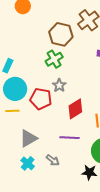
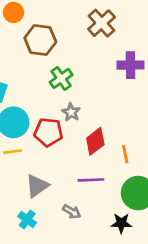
brown hexagon: (61, 34) -> (40, 40), moved
cyan cross: (28, 163) -> (27, 220), moved

